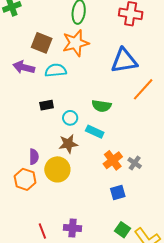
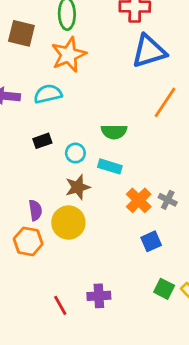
brown square: (42, 43) -> (21, 33), moved
blue triangle: (124, 61) -> (149, 51), moved

